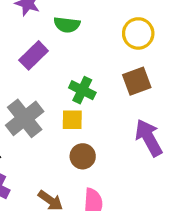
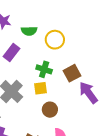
yellow circle: (138, 33) -> (55, 40), moved
brown square: (137, 81) -> (72, 73), moved

